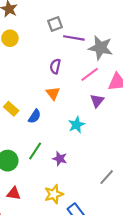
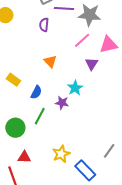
purple semicircle: (55, 66) -> (44, 25), moved
blue semicircle: (35, 116) -> (36, 92), moved
purple star: (60, 159) -> (62, 103), moved
gray line: (107, 177) -> (109, 151), moved

